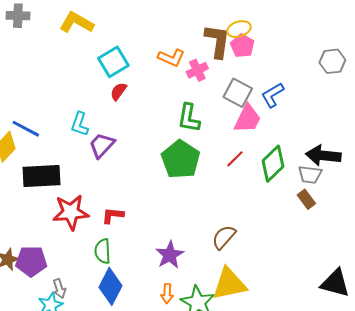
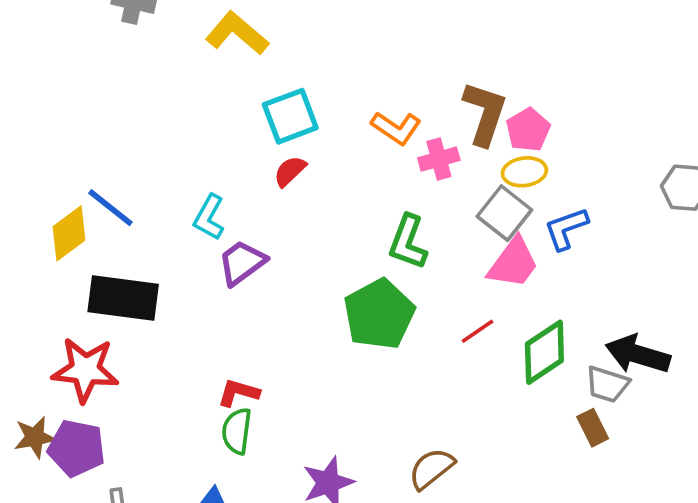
yellow ellipse: (239, 29) -> (524, 172), moved
red star: (71, 212) -> (85, 370), moved
green semicircle: (103, 251) -> (237, 431), moved

